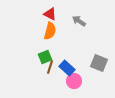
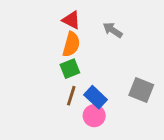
green square: (45, 57) -> (70, 69), moved
pink circle: (74, 81) -> (94, 116), moved

